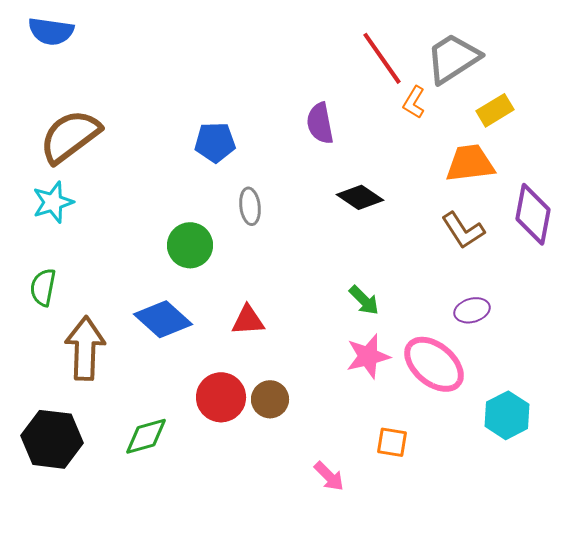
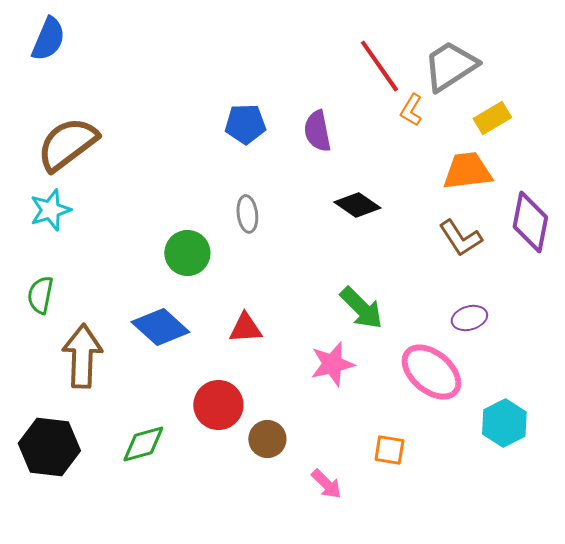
blue semicircle: (51, 31) -> (48, 39), turned -75
blue pentagon: (215, 142) -> (245, 124), moved
green arrow: (364, 300) -> (361, 308), size x1.4
pink star: (368, 356) -> (332, 364), moved
brown circle: (270, 399) -> (267, 439), moved

